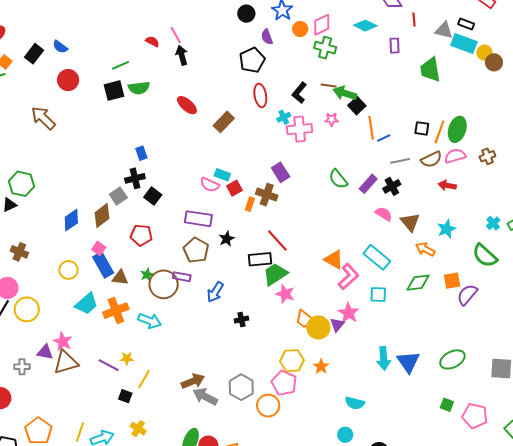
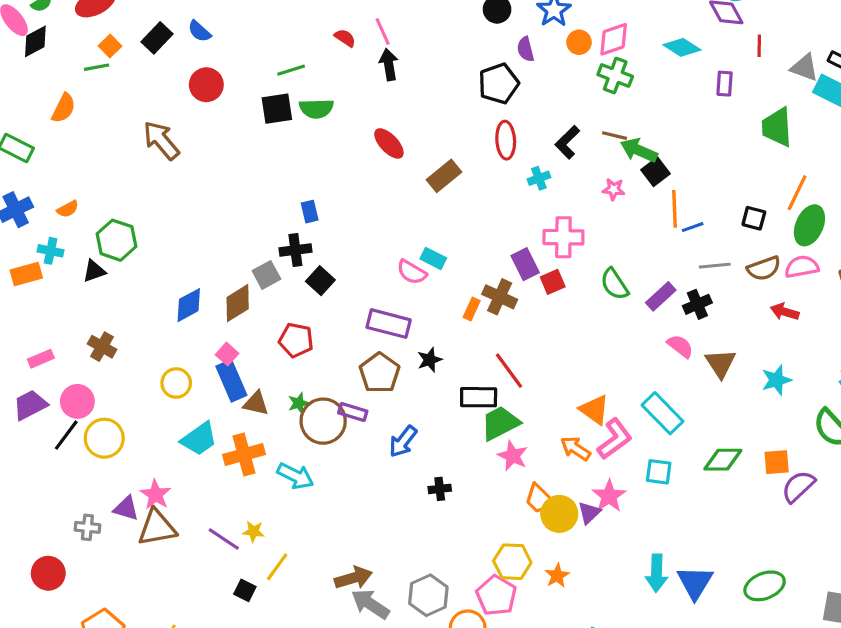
pink cross: (300, 129) -> (563, 237), moved
orange line: (439, 132) -> (797, 193), moved
red square: (234, 188) -> (553, 282), moved
orange arrow: (425, 249) -> (575, 448), moved

